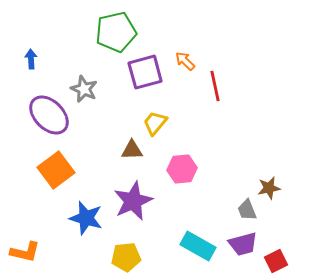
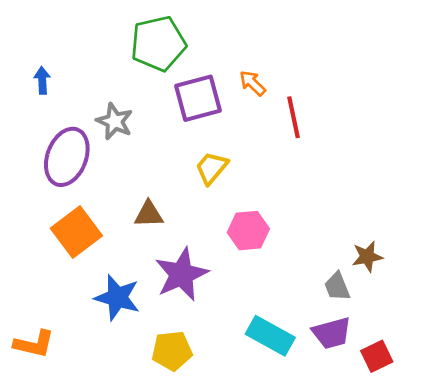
purple ellipse: (49, 115) -> (67, 157), turned 66
brown triangle: (132, 150) -> (149, 214), moved

